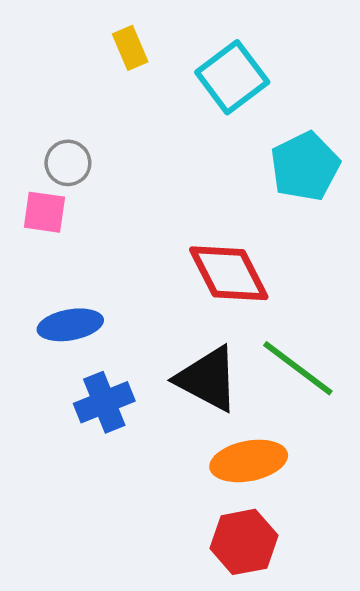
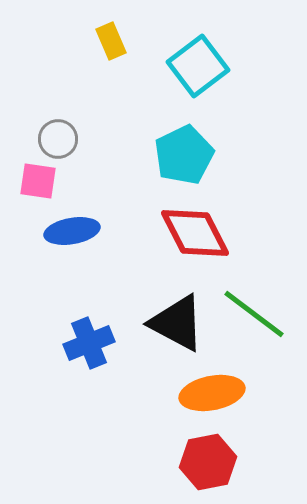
cyan pentagon: (305, 166) -> (184, 155), moved
blue ellipse: (70, 325) -> (72, 231), moved

